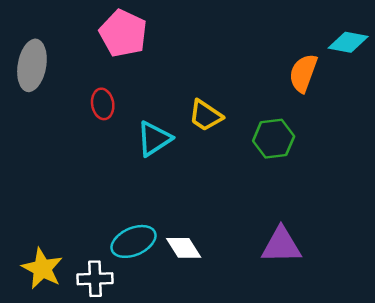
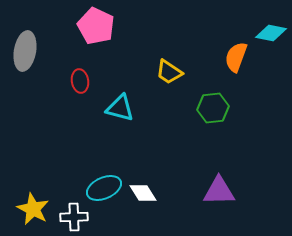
yellow trapezoid: (205, 116) -> (169, 72), moved
cyan triangle: (154, 139) -> (120, 108), turned 48

